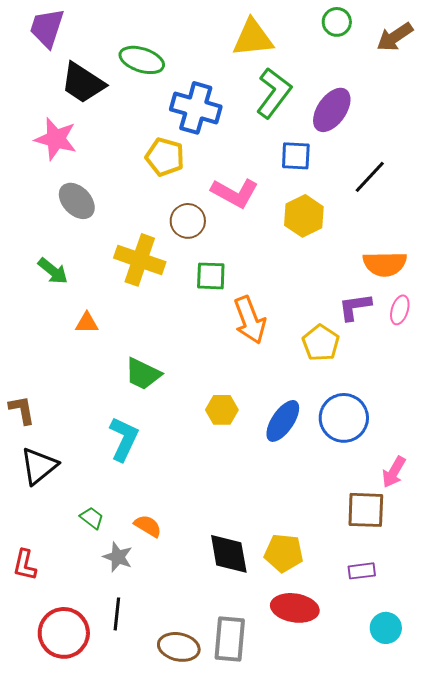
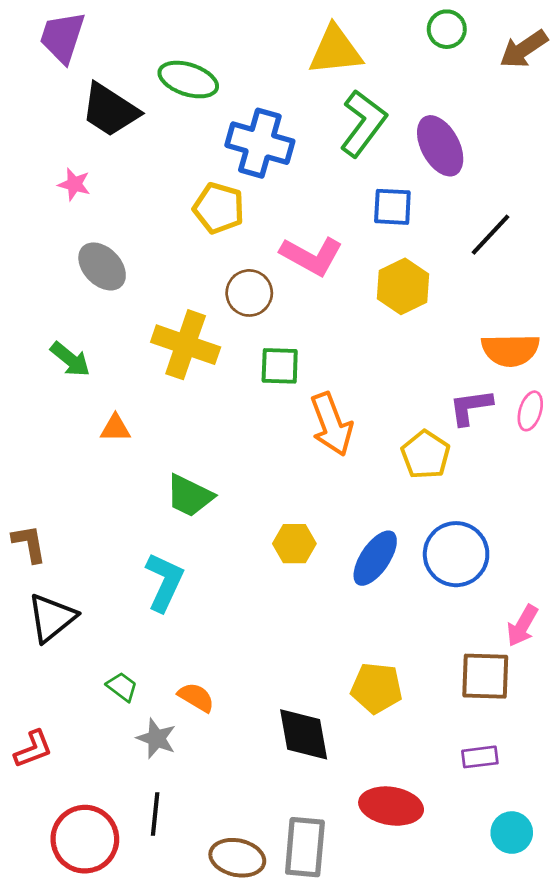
purple ellipse: (332, 110) -> (440, 146), turned -63
pink star: (56, 139) -> (74, 184), size x0.6
yellow pentagon: (284, 553) -> (376, 688), moved
red L-shape: (25, 565) -> (33, 749), turned -124

